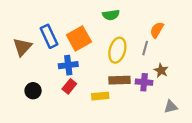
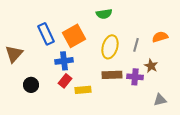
orange semicircle: (157, 30) -> (160, 37), moved, turned 42
brown triangle: (22, 47) -> (14, 54), moved
yellow rectangle: (100, 96) -> (83, 90), moved

